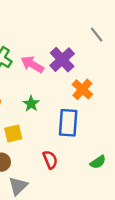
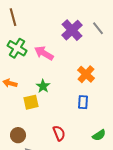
purple cross: (62, 60) -> (72, 30), moved
blue rectangle: (68, 123) -> (83, 102), moved, size x0.6
yellow square: (13, 133) -> (31, 102), moved

